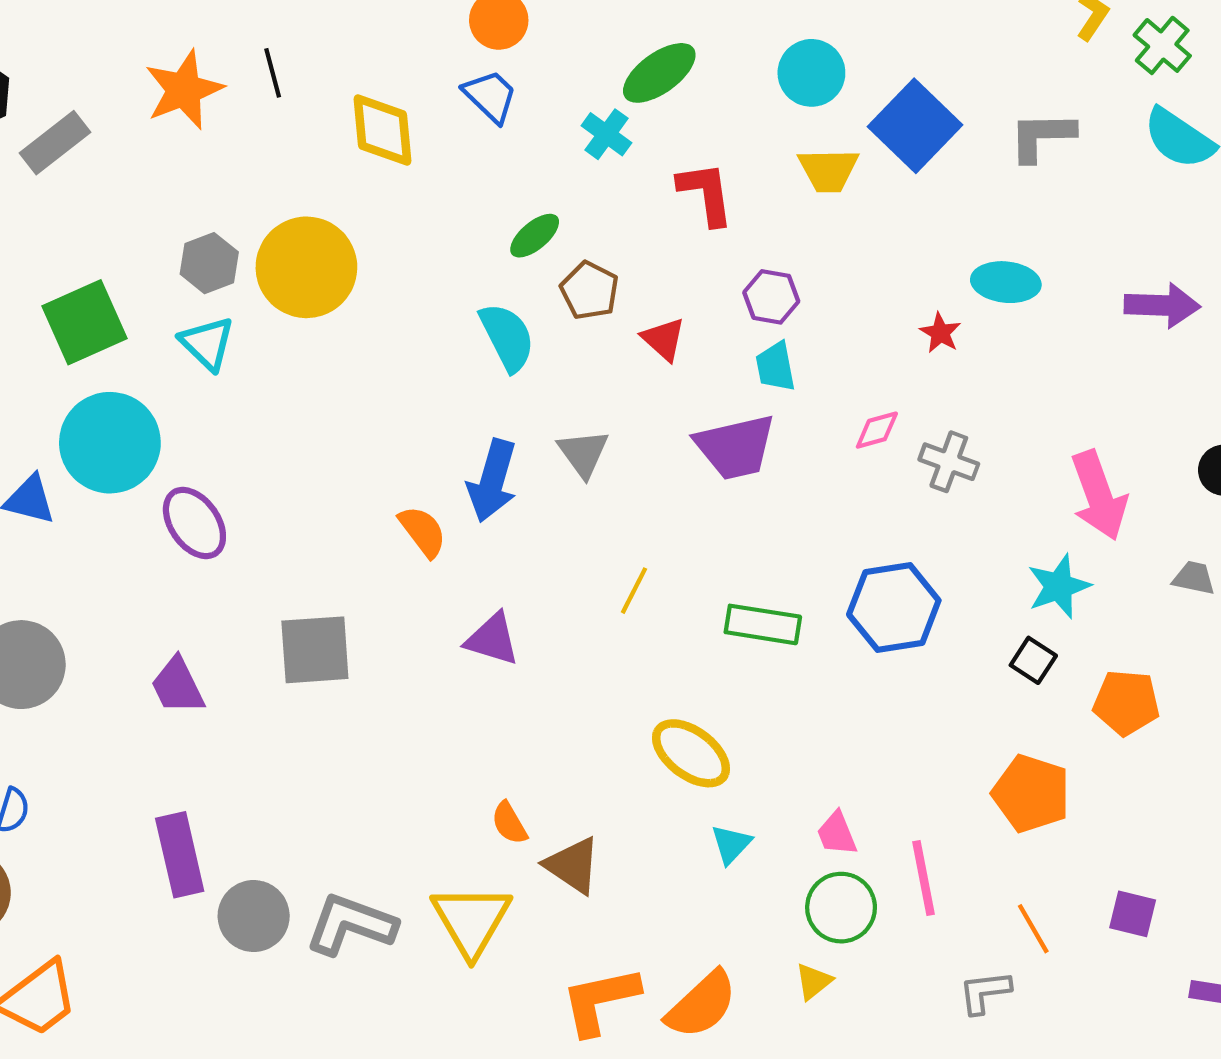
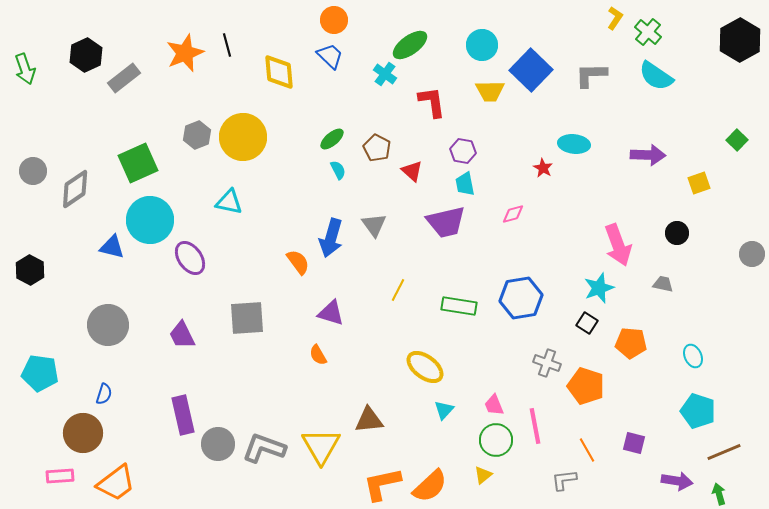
green ellipse: (535, 236) -> (332, 139), moved
cyan semicircle: (507, 337) -> (338, 170), size x0.6
cyan triangle: (207, 343) -> (229, 202), moved, turned -32
gray cross: (949, 462) -> (547, 363), moved
orange semicircle: (509, 823) -> (318, 355), moved
brown triangle: (573, 865) -> (369, 420), turned -40

